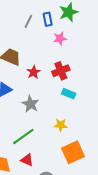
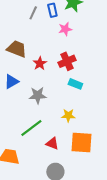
gray star: (30, 104) -> (38, 95), turned -30
orange square: (73, 152) -> (81, 142), turned 30
red triangle: (27, 160) -> (52, 143), moved

